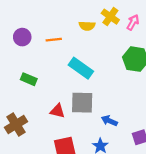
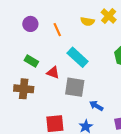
orange line: (54, 40) -> (57, 30), turned 64
red triangle: (57, 111) -> (53, 73), moved
brown cross: (16, 124) -> (24, 89), moved, turned 30

